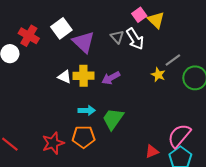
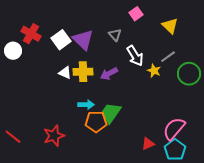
yellow triangle: (156, 20) -> (170, 26), moved
white square: (61, 28) -> (61, 40), moved
white arrow: (135, 39) -> (135, 56), moved
orange pentagon: (84, 137) -> (96, 122), moved

